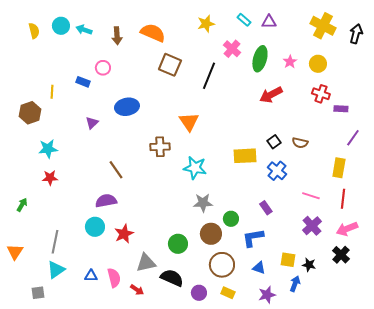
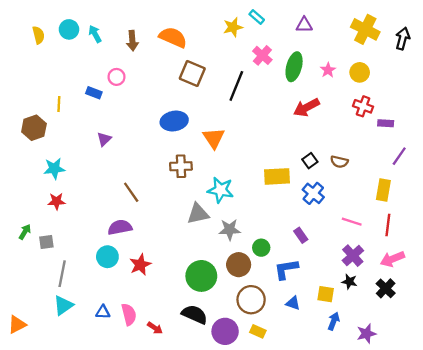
cyan rectangle: (244, 20) -> (257, 17), moved
cyan arrow: (84, 30) -> (95, 34), turned 42
blue ellipse: (127, 107) -> (174, 121), moved
green circle: (178, 244) -> (201, 276), size x1.4
orange triangle: (15, 252) -> (17, 325), moved, turned 30
gray triangle: (146, 263) -> (198, 214), moved
black star: (309, 265) -> (349, 282), moved
gray square: (38, 293) -> (46, 242), moved
purple circle: (199, 293) -> (225, 331), size x1.5
purple star: (267, 295) -> (366, 334), moved

